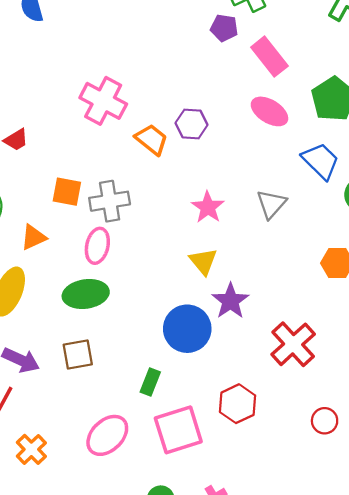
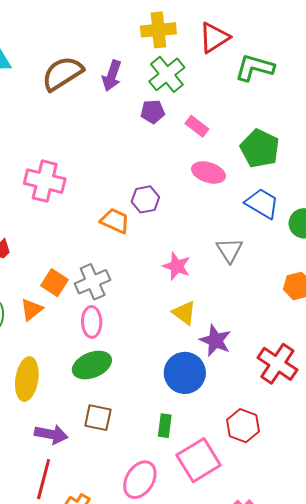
pink rectangle: (269, 57) -> (197, 126), size x0.7
pink cross: (103, 101) -> (45, 181), moved
orange square: (67, 192) -> (55, 283), turned 36
orange triangle: (33, 237) -> (31, 309), moved
brown square: (78, 355) -> (98, 418), turned 36

